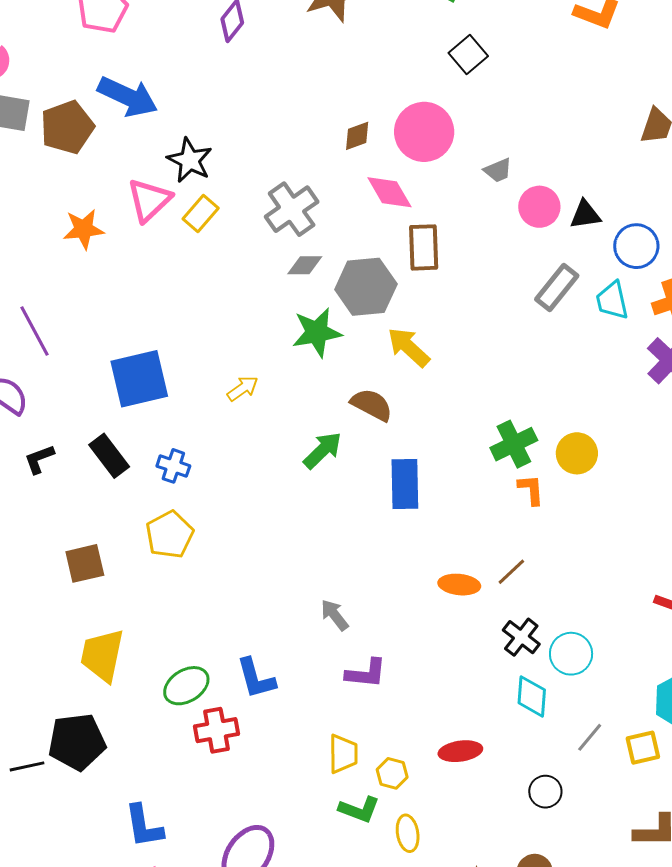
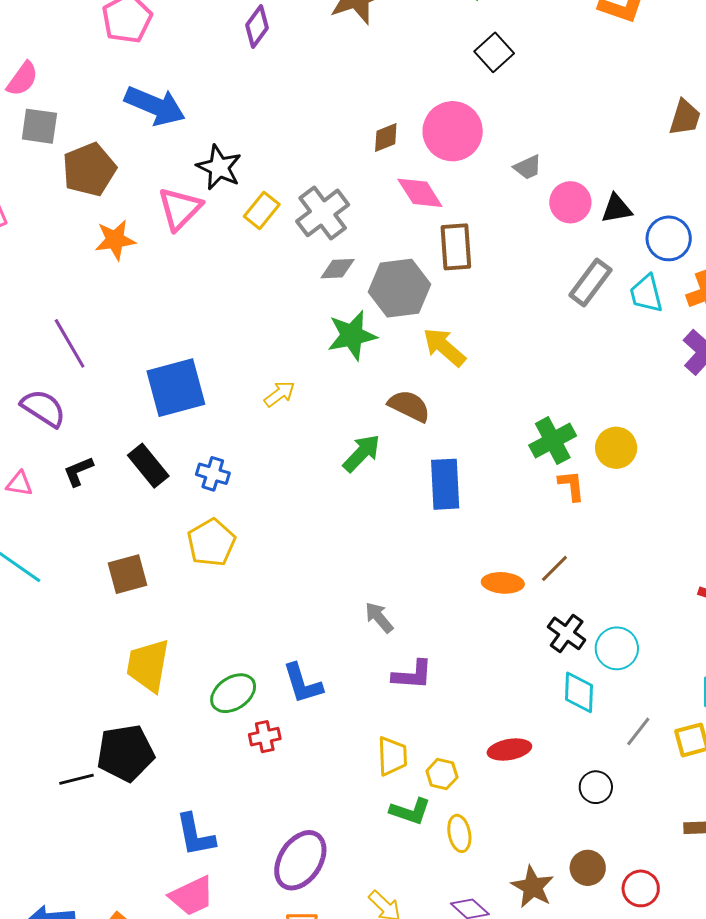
brown pentagon: (67, 127) -> (89, 169), moved
yellow rectangle: (201, 213) -> (262, 210), moved
red cross: (216, 730) -> (265, 737), size x0.7

